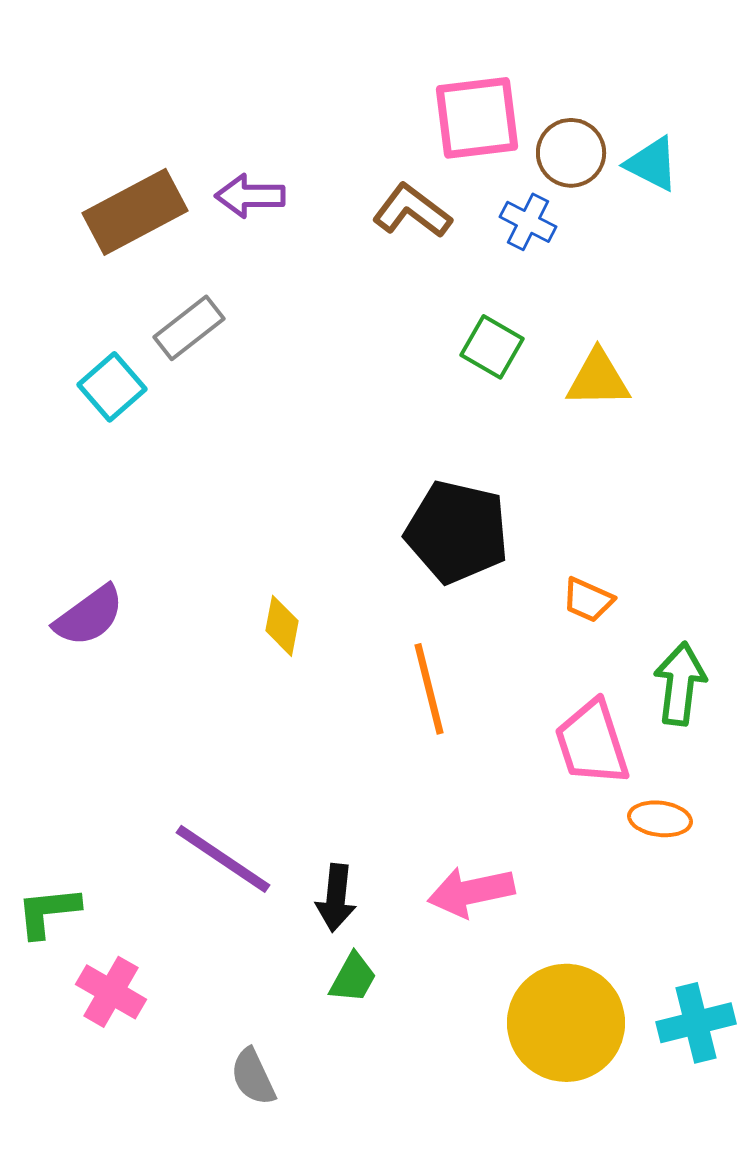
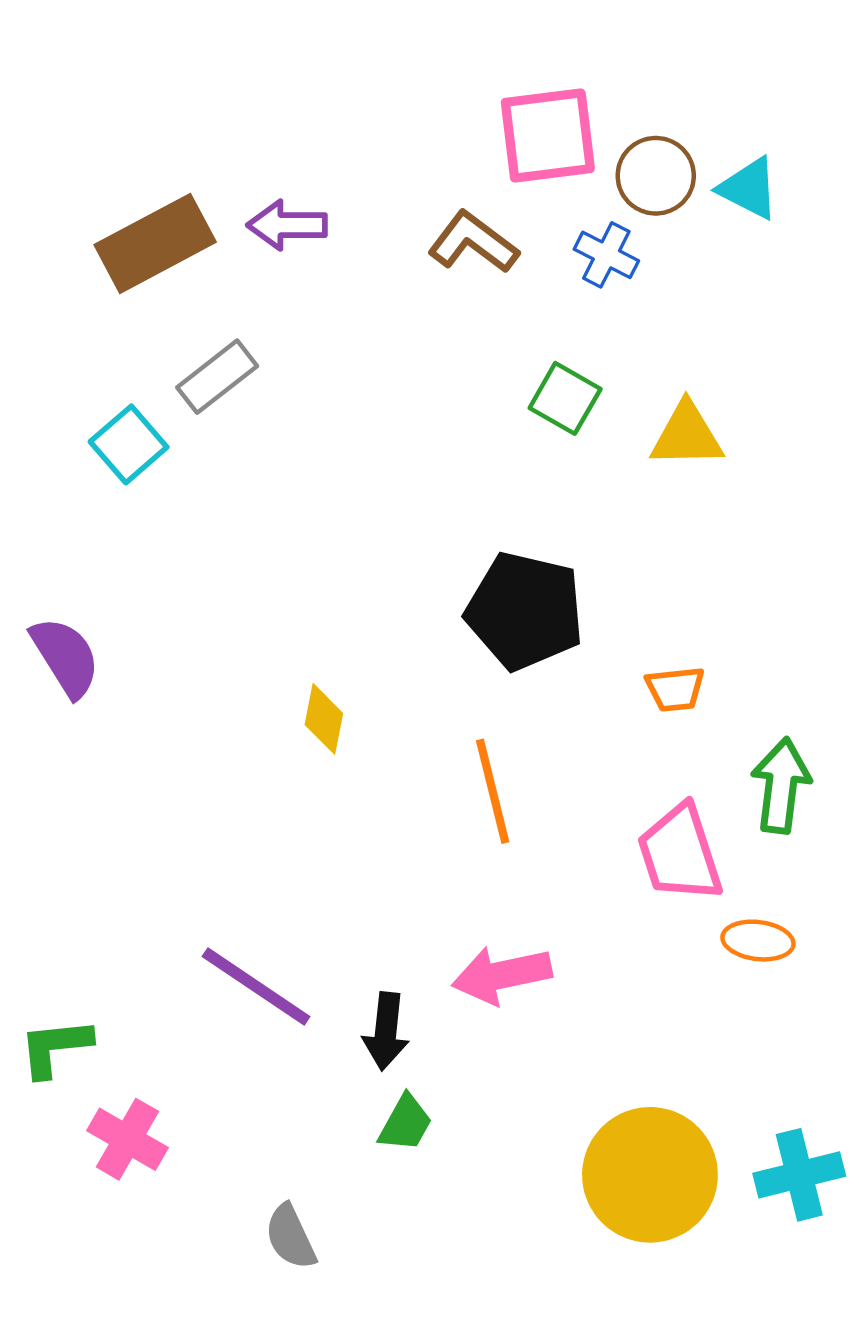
orange trapezoid: (588, 600) -> (675, 689), turned -30
purple semicircle: (89, 616) -> (65, 657), moved, turned -86
pink arrow: (471, 892) -> (502, 975), moved

